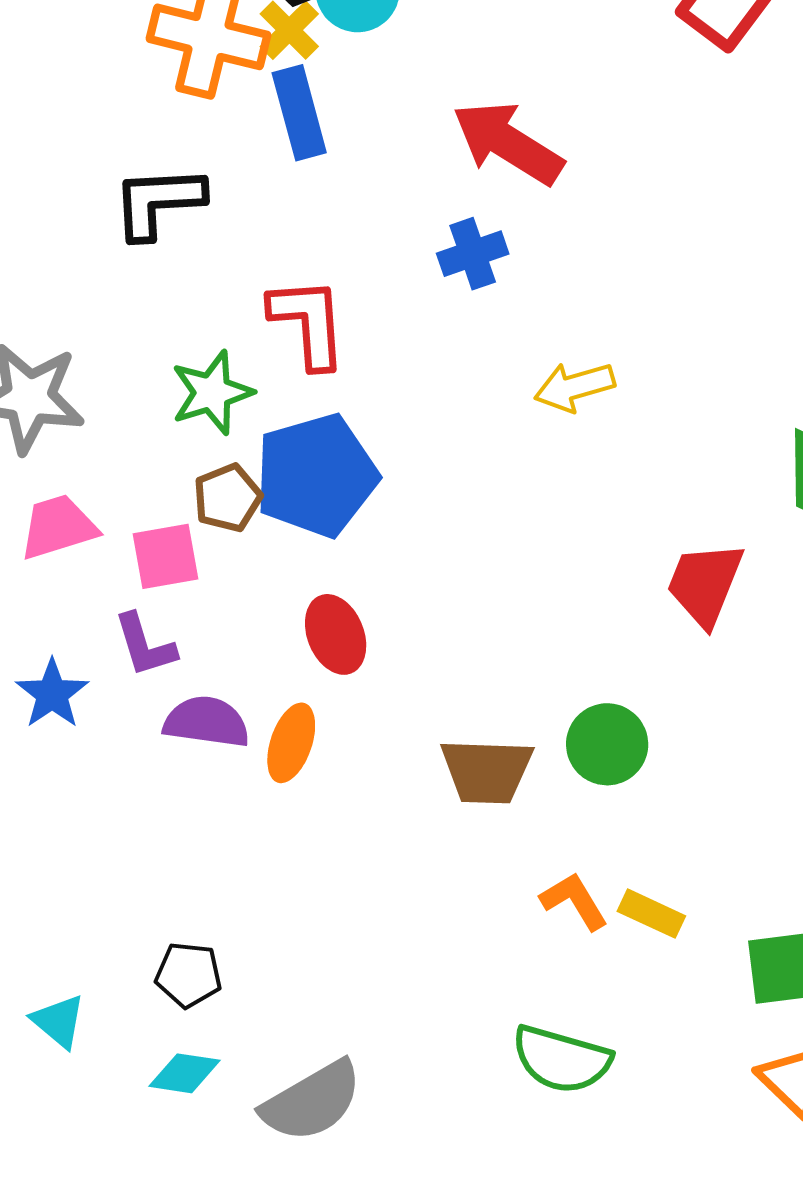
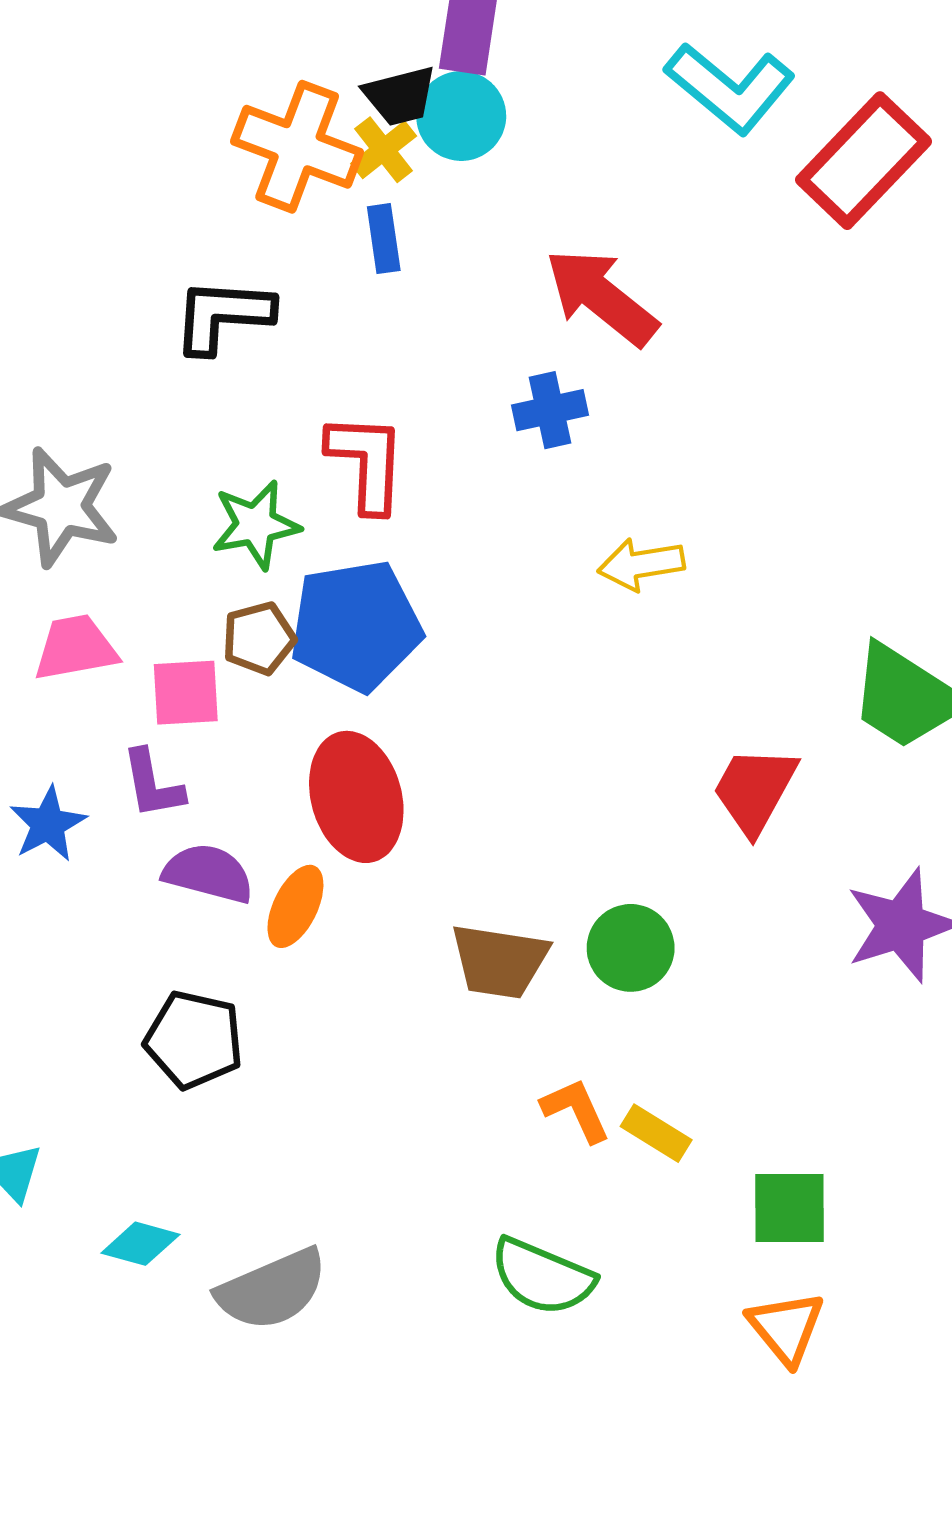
blue rectangle: (299, 113) -> (384, 239), size x0.7
red ellipse: (336, 634) -> (356, 797), size x1.5
black pentagon: (189, 975) -> (194, 1040), moved, size x1.4

